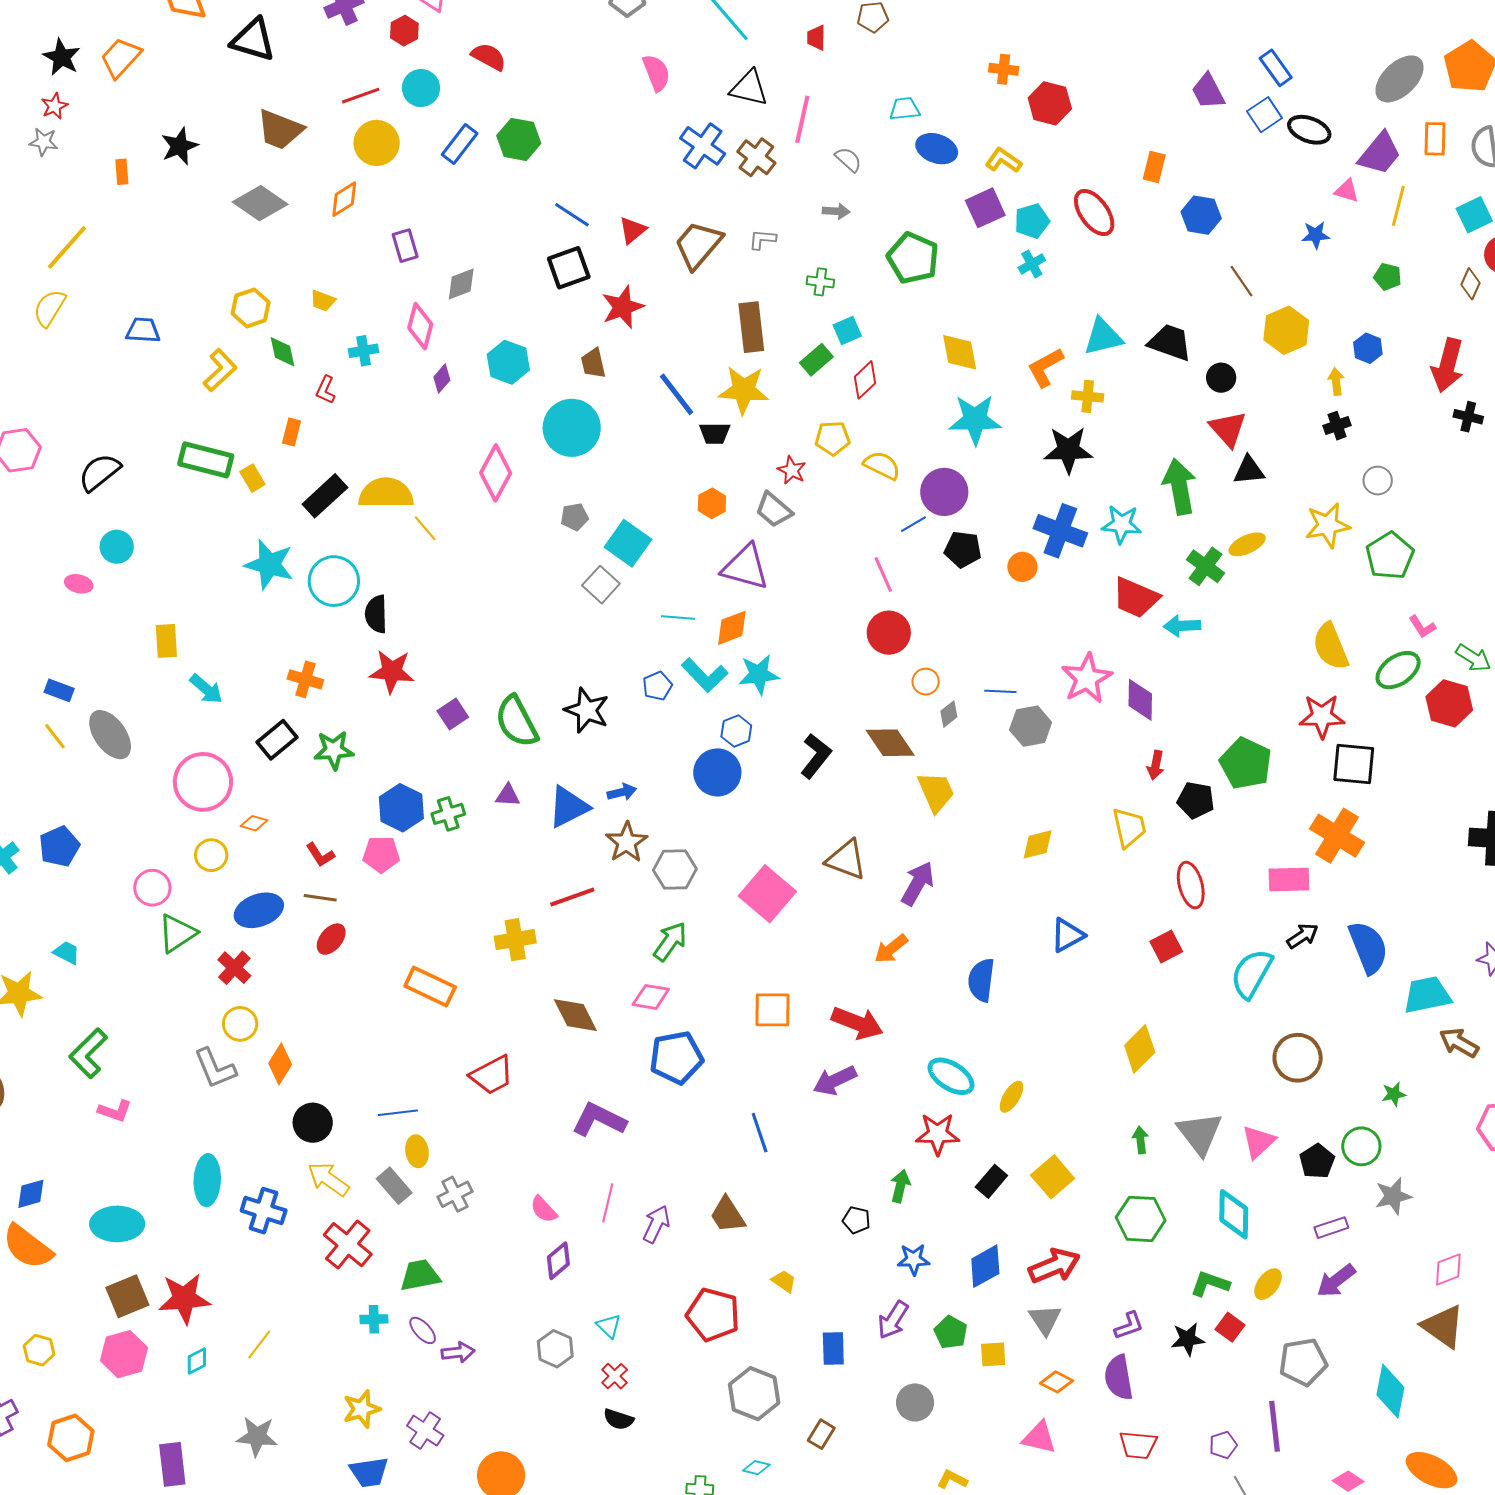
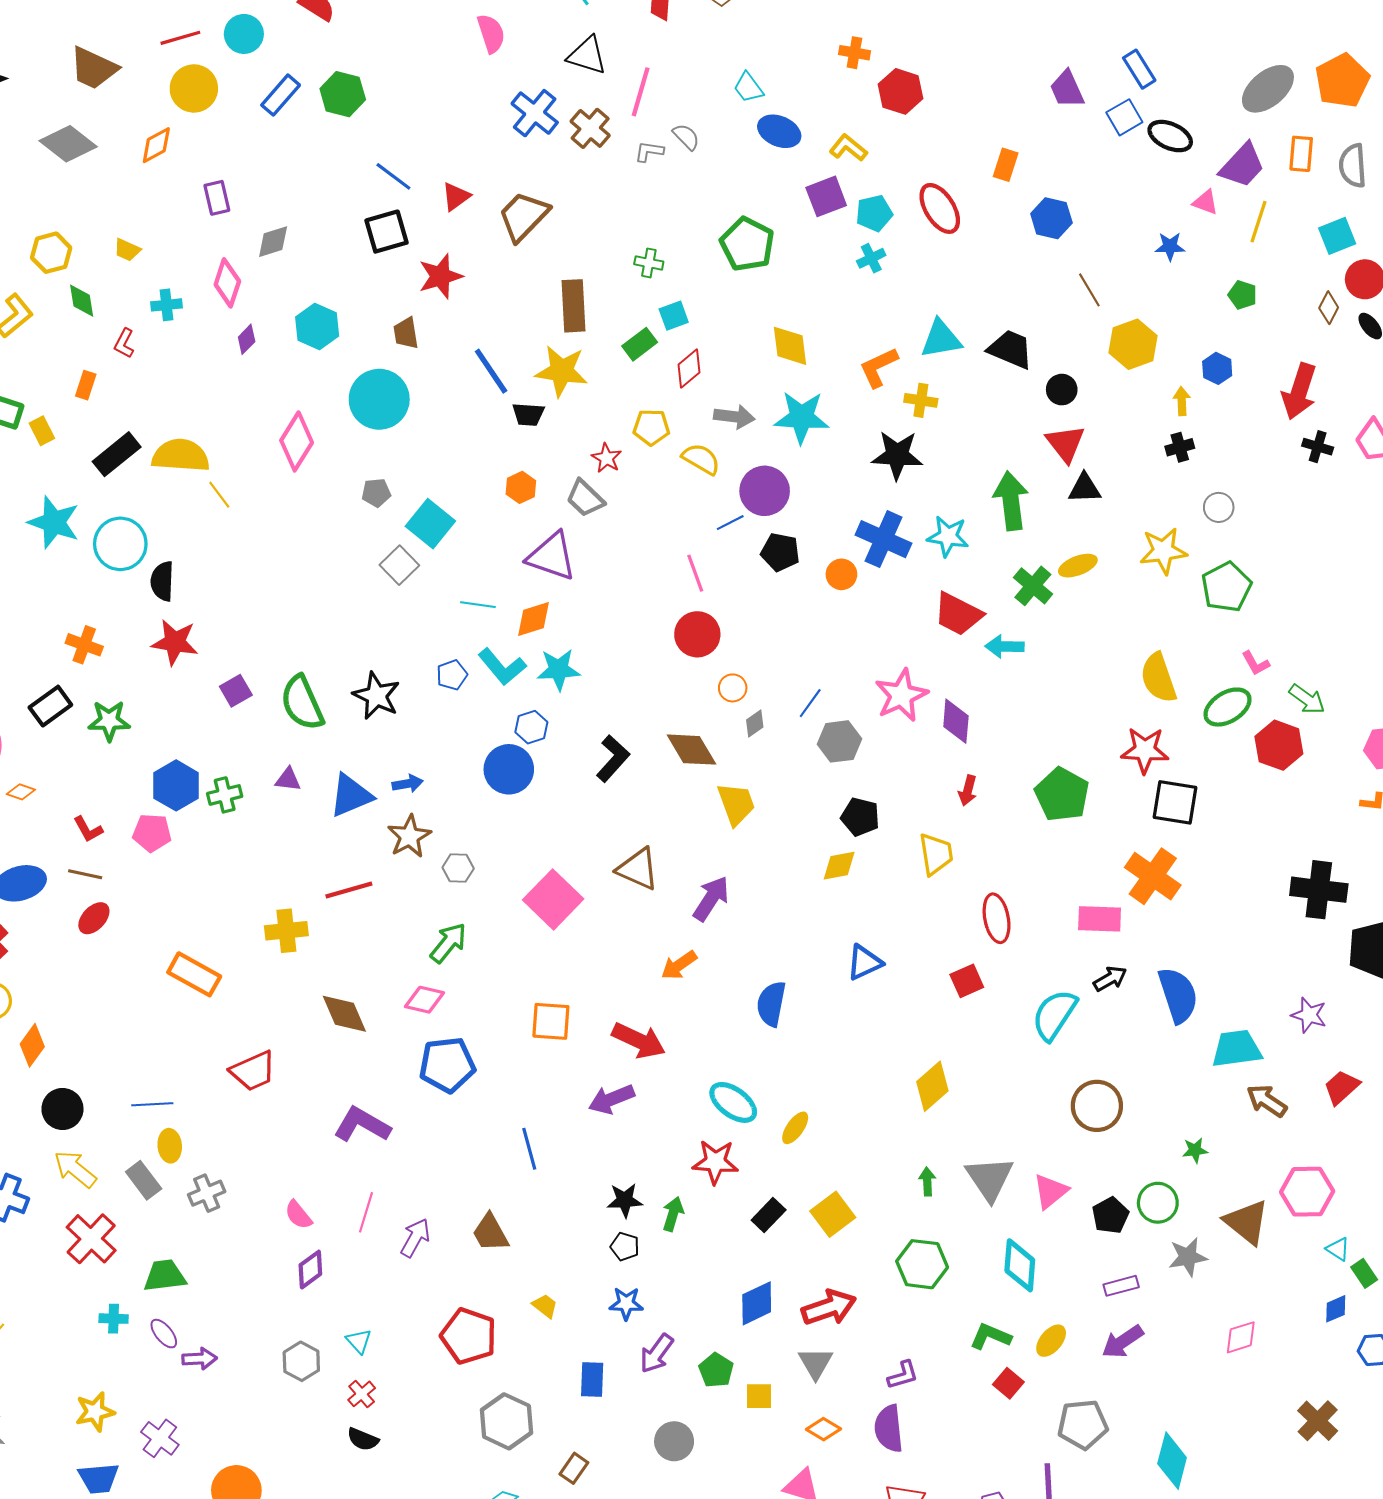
cyan trapezoid: (905, 109) -> (748, 88), turned -124
gray arrow: (836, 211) -> (734, 417), moved, size x1.4
gray L-shape: (762, 239) -> (649, 151), moved
blue line: (1000, 691) -> (810, 703), turned -60
black pentagon: (1196, 800) -> (860, 817), moved
gray hexagon: (675, 869) -> (458, 868), size x0.7
blue star: (914, 1259) -> (626, 1303), moved
brown triangle: (1443, 1326) -> (1247, 1222), moved
black star: (1188, 1339) -> (625, 1200), moved

